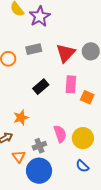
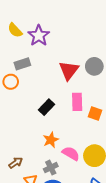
gray rectangle: (34, 49) -> (22, 64), moved
orange star: (21, 118) -> (51, 140), moved
pink semicircle: (60, 134) -> (71, 153), turned -36

